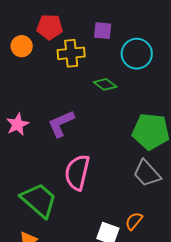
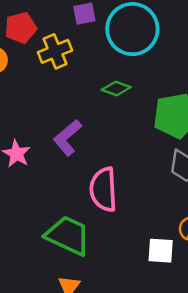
cyan circle: (137, 54) -> (132, 29), size x1.4
green diamond: (105, 84) -> (116, 88), moved

